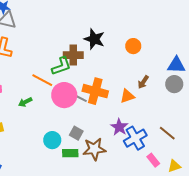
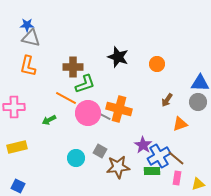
brown cross: (73, 55) -> (73, 67), moved
orange triangle: (127, 96) -> (180, 124), moved
brown line: (167, 133) -> (176, 158), moved
green rectangle: (70, 153) -> (152, 171), moved
pink rectangle: (153, 160) -> (177, 178), turned 48

